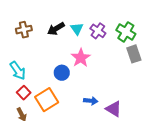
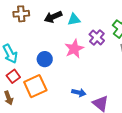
cyan triangle: (77, 29) -> (74, 19), turned 48
purple cross: (98, 31) -> (97, 37), moved
blue circle: (62, 73) -> (45, 59), moved

